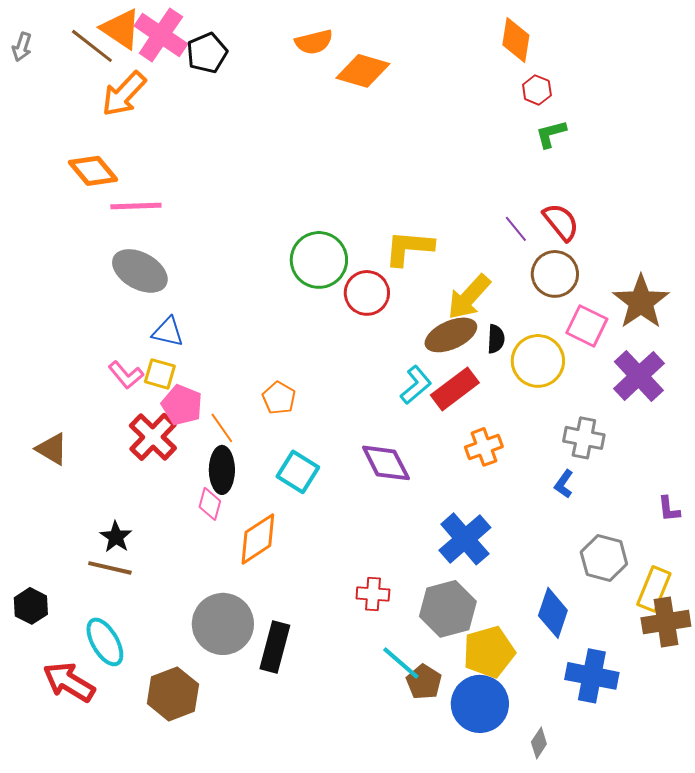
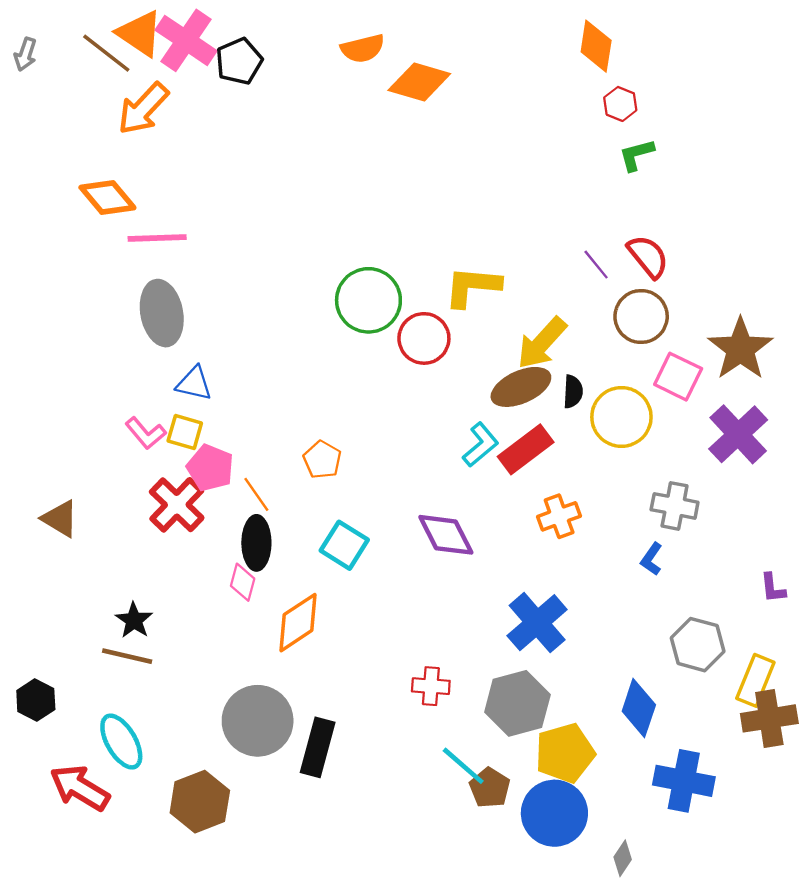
gray ellipse: (140, 271) -> (162, 313), turned 50

